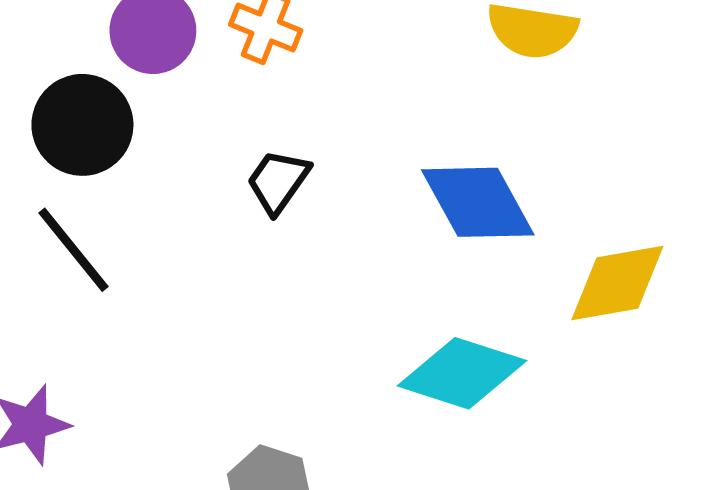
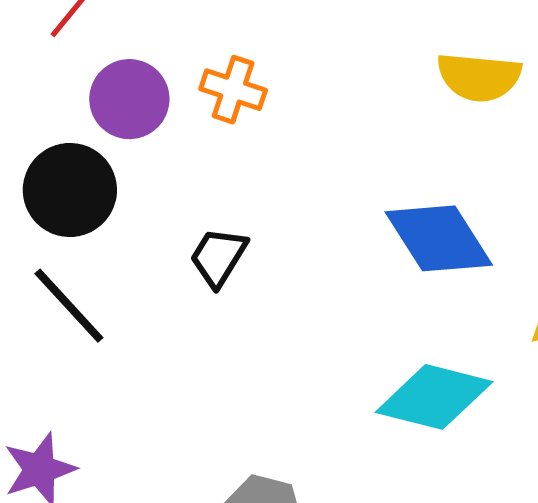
black trapezoid: (278, 181) -> (218, 257), moved

